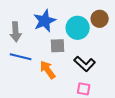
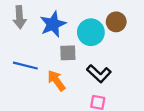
gray arrow: (16, 32) -> (20, 17), moved

